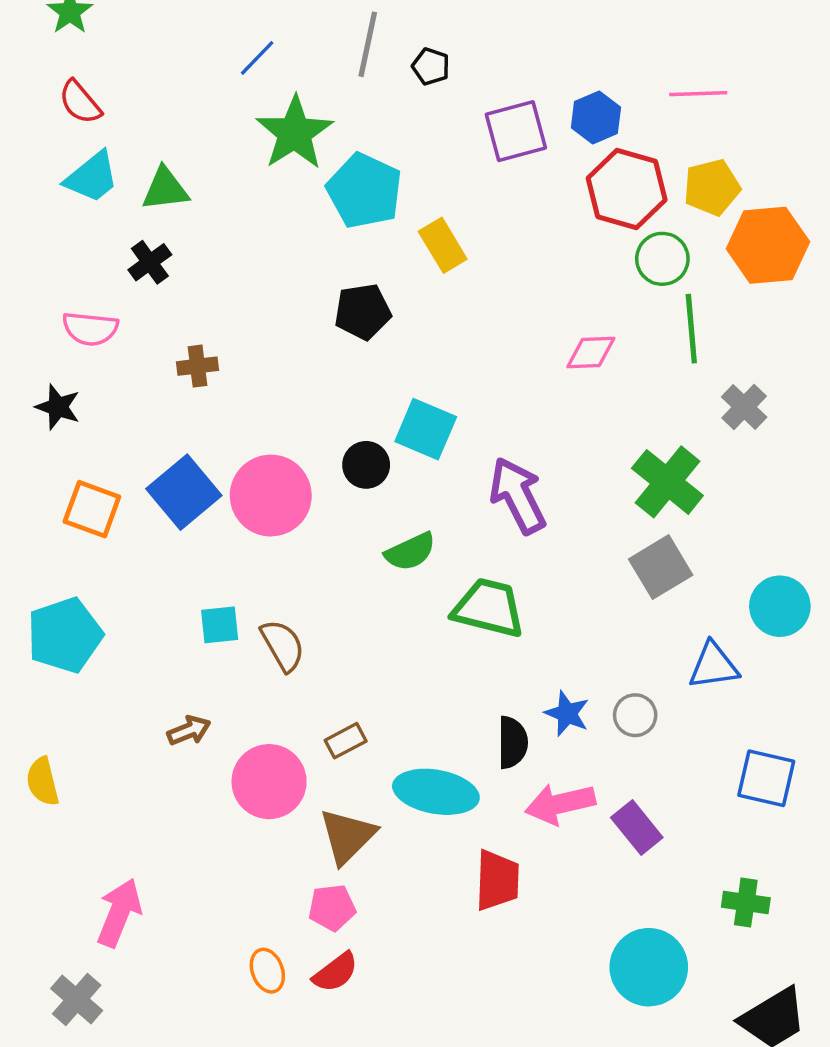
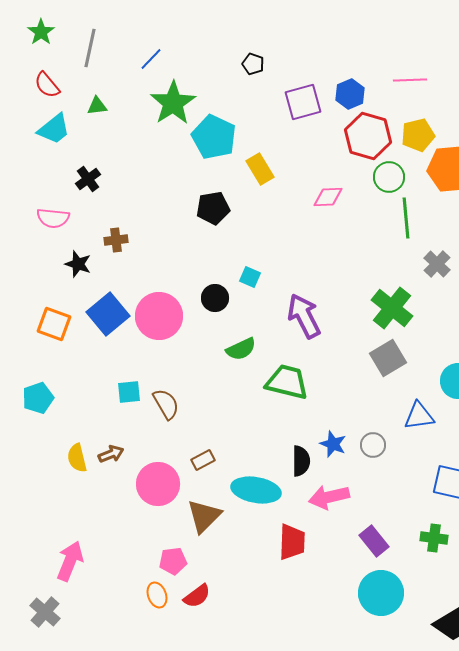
gray line: (368, 44) -> (90, 48), moved
green triangle: (165, 189) -> (97, 106), moved, size x0.7
pink diamond: (591, 352) -> (328, 197), moved
black star: (58, 407) -> (78, 264), moved
cyan square: (426, 429) -> (250, 277), size x0.6
cyan pentagon: (65, 635) -> (38, 398), size x0.7
yellow semicircle: (43, 782) -> (77, 458), moved
purple rectangle: (637, 828) -> (374, 541), moved
green cross: (746, 902) -> (434, 538), moved
pink pentagon: (332, 908) -> (173, 561), moved

